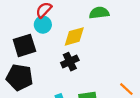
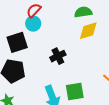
yellow diamond: (74, 36) -> (88, 31), moved

